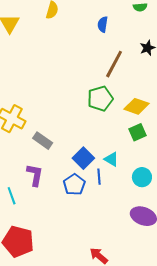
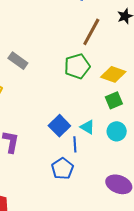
gray rectangle: (43, 141) -> (18, 61), moved
cyan circle: (142, 177) -> (117, 131), moved
blue pentagon: (74, 185) -> (62, 169), moved

